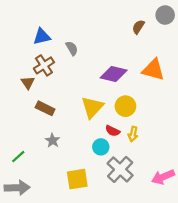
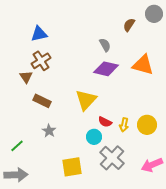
gray semicircle: (72, 48) -> (105, 45), moved
yellow circle: (125, 106) -> (147, 125), moved

